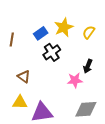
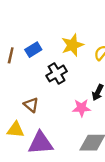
blue rectangle: (41, 33) -> (33, 50), moved
brown triangle: (24, 76) -> (31, 105), moved

